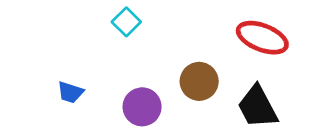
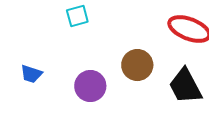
cyan square: (126, 22) -> (77, 16), turned 30

